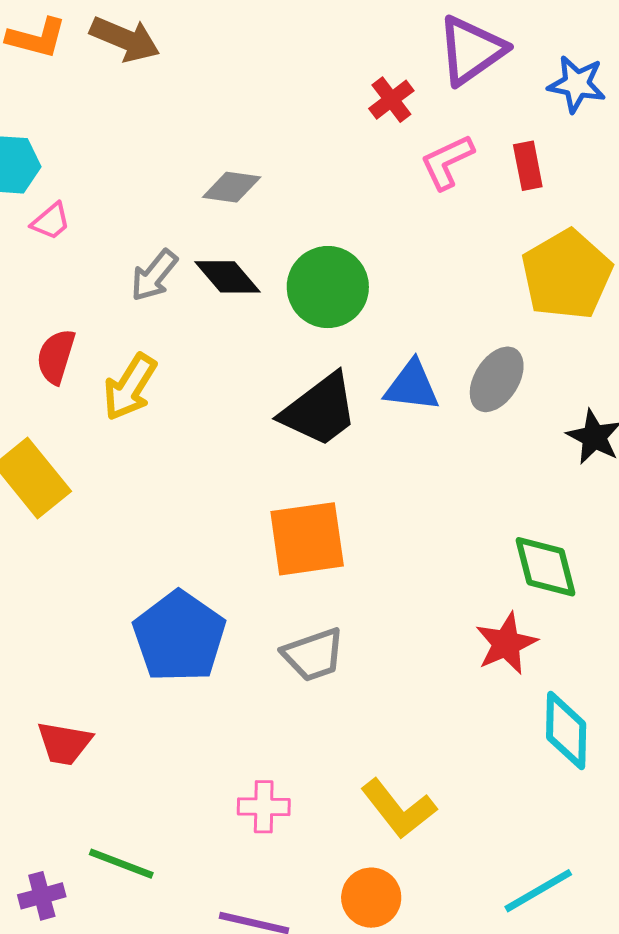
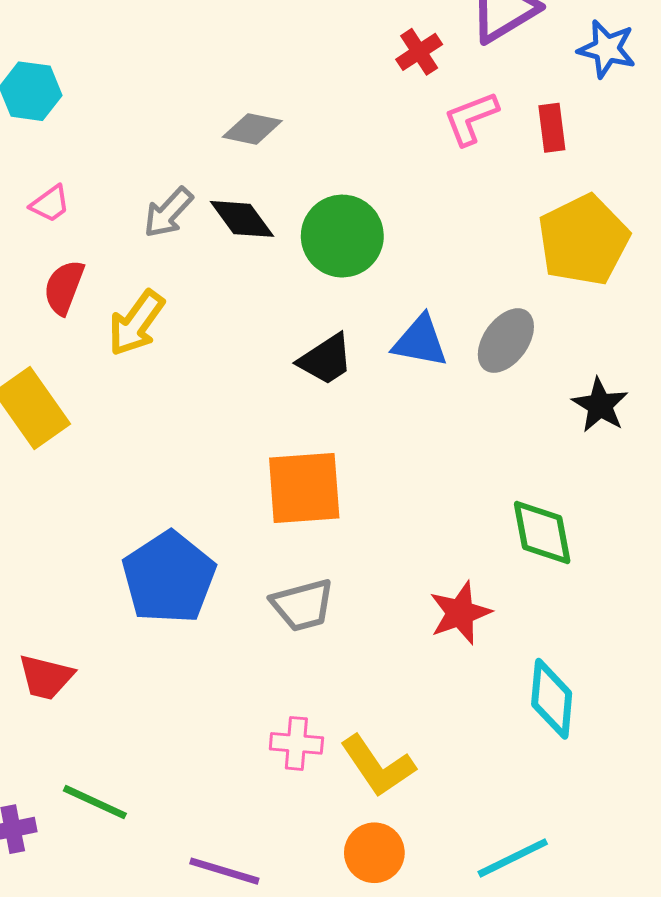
pink trapezoid: (51, 221) -> (50, 204), moved
black trapezoid: (320, 410) -> (326, 359), size x0.7
red star: (506, 644) -> (460, 613), moved
pink cross: (264, 807) -> (296, 743), moved
orange circle: (371, 898) -> (374, 853), moved

